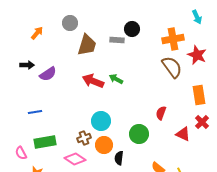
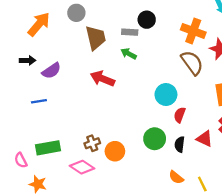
orange arrow: (37, 33) -> (39, 24), size x1.6
orange cross: (173, 39) -> (193, 31), turned 30
brown trapezoid: (87, 45) -> (96, 38), turned -30
green arrow: (116, 79) -> (129, 54), moved
blue line: (35, 112) -> (39, 101), moved
cyan circle: (101, 121) -> (166, 94), moved
black semicircle: (119, 158) -> (180, 144), moved

